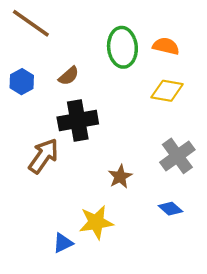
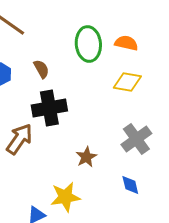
brown semicircle: (69, 76) -> (41, 69), turned -78
blue diamond: (170, 209) -> (130, 185), turned 35

